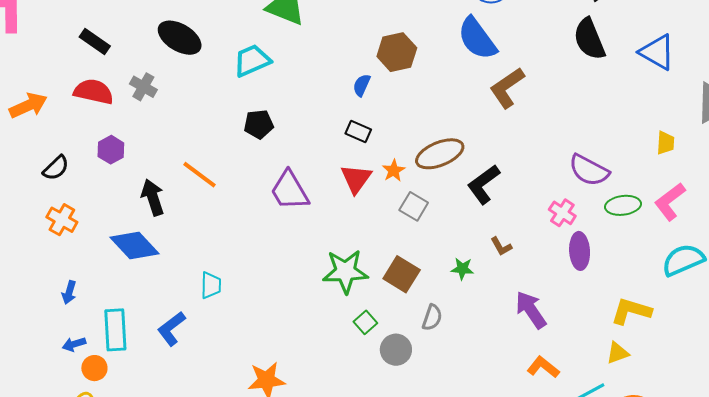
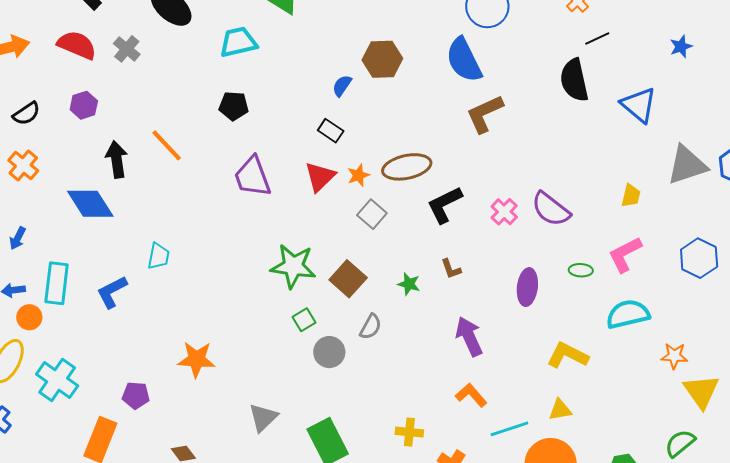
green ellipse: (623, 205) -> (581, 270), moved, size x0.7
pink cross: (562, 213) -> (504, 212), moved
yellow triangle: (617, 353) -> (560, 410), moved

